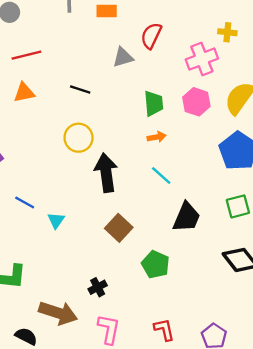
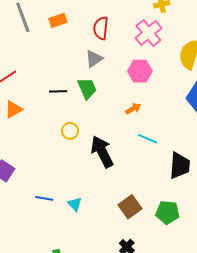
gray triangle: (123, 57) -> (94, 59), moved
pink hexagon: (196, 102) -> (140, 71), moved
green trapezoid: (154, 103) -> (87, 88), moved
yellow circle: (79, 138) -> (70, 131), size x0.7
brown square: (119, 228) -> (130, 207), moved, turned 30

